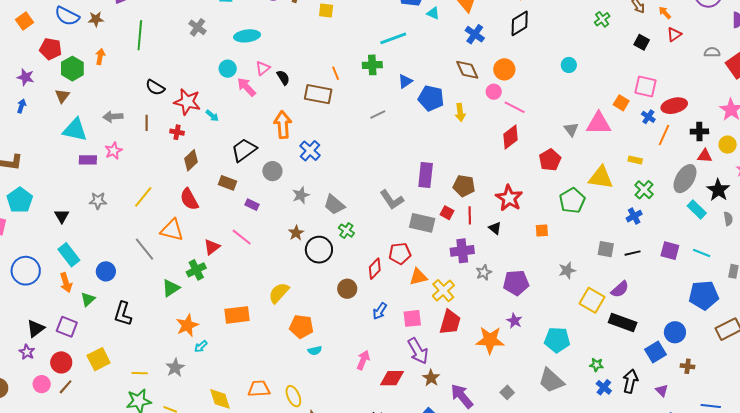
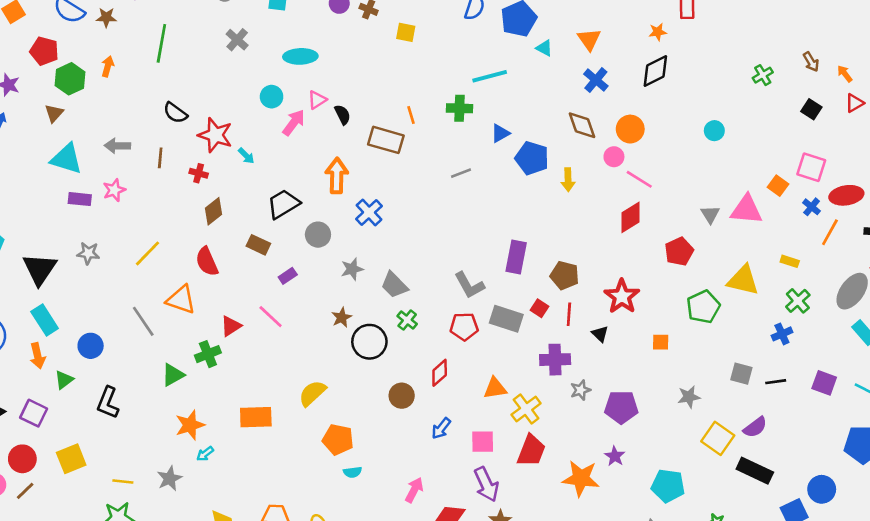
pink arrow: (246, 87) -> (294, 123), turned 75
purple rectangle: (252, 205) -> (288, 276), turned -64
black triangle: (62, 216) -> (40, 269), size x1.8
red pentagon: (400, 253) -> (464, 327), moved

